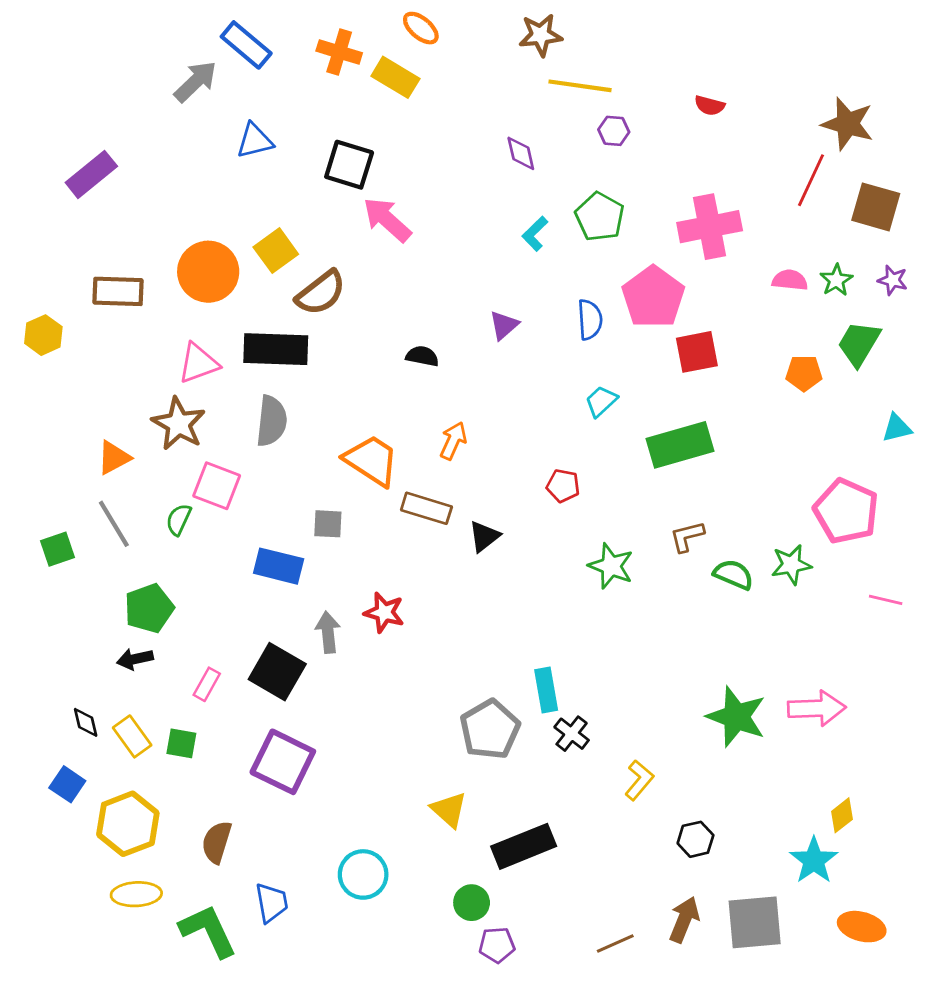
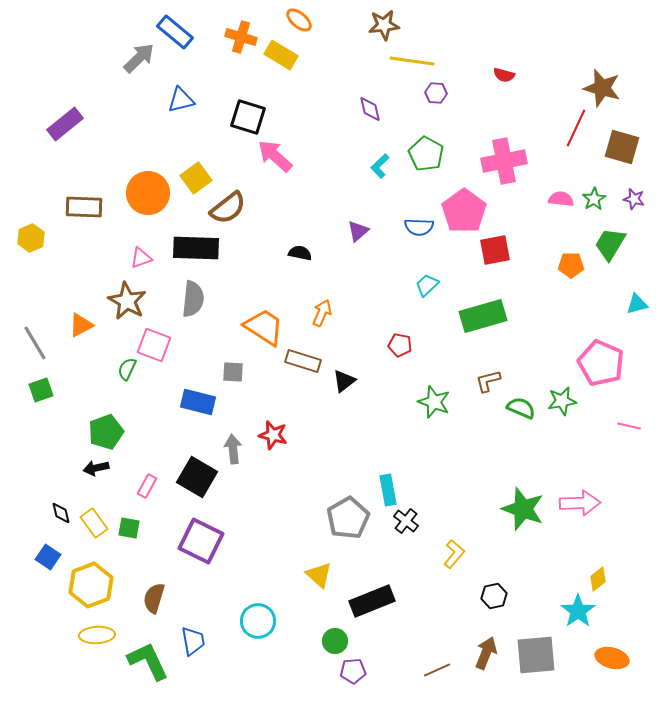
blue semicircle: (590, 320) -> (419, 227), turned 96
pink triangle: (198, 363) -> (141, 258), size x0.7
gray line: (114, 524) -> (35, 343), moved

